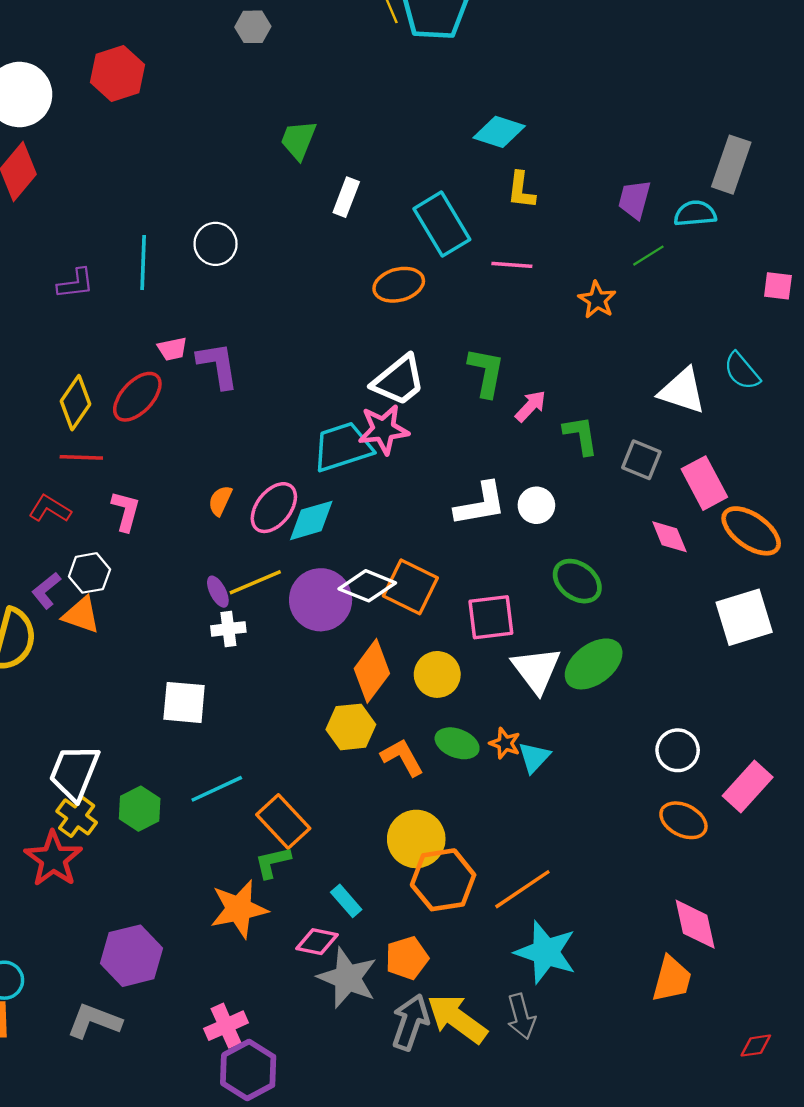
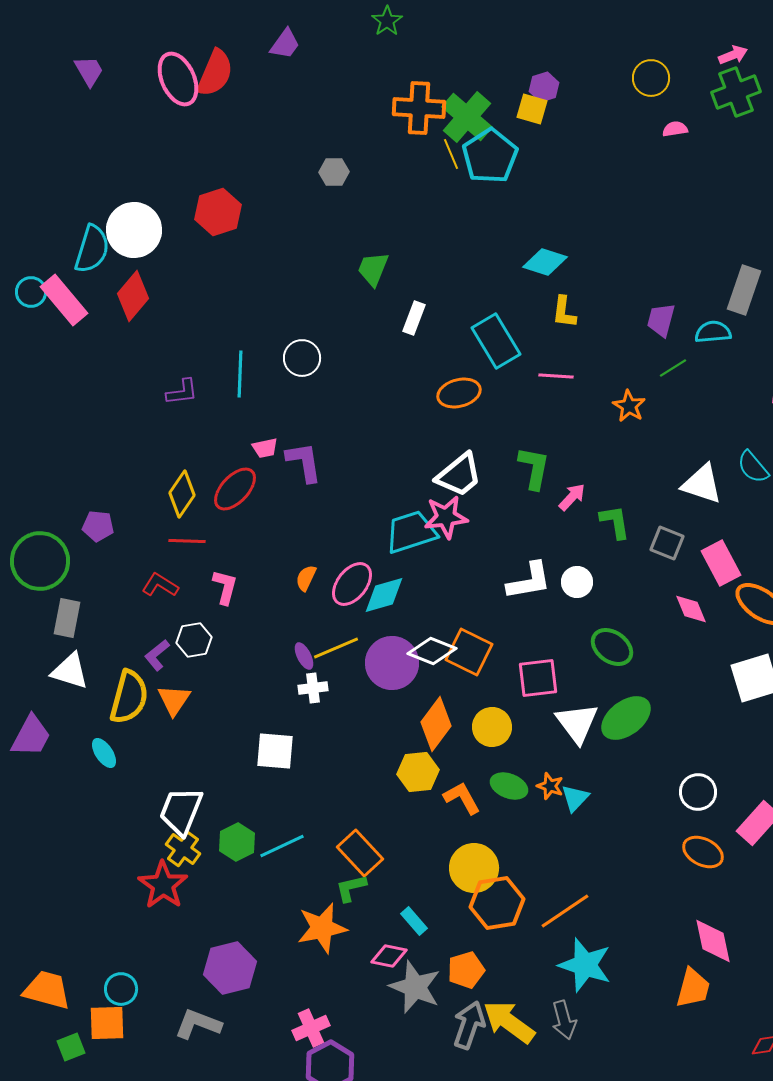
orange triangle: (81, 615) -> (174, 700), moved, turned 45
cyan line: (217, 789) -> (282, 846), moved

